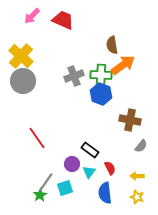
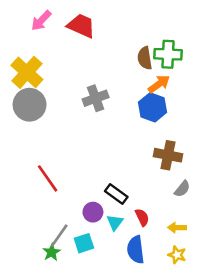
orange arrow: (123, 65) -> (159, 84), size x0.7
green cross: (101, 75) -> (168, 54), moved
blue hexagon: (101, 94) -> (152, 107), moved

